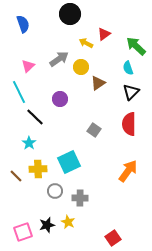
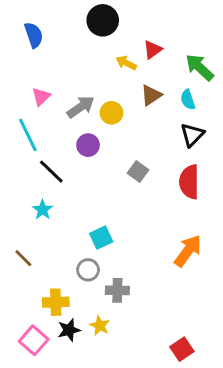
gray arrow: (59, 59) -> (81, 107), moved
yellow circle: (81, 67) -> (112, 113), moved
brown triangle: (98, 83) -> (151, 95), moved
gray square: (94, 130) -> (138, 172), moved
cyan square: (69, 162) -> (101, 238), size x0.7
yellow cross: (38, 169) -> (56, 302), moved
gray circle: (55, 191) -> (88, 270), moved
pink square: (23, 232) -> (34, 340), turned -30
red square: (113, 238) -> (182, 349), moved

